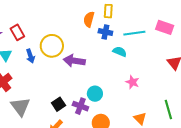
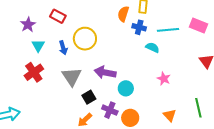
red rectangle: (17, 32) -> (58, 16), moved, turned -35
purple arrow: (74, 61) -> (105, 72), moved
purple cross: (80, 106) -> (110, 110), moved
gray triangle: (20, 107) -> (72, 77), moved

